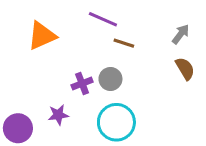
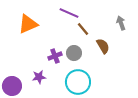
gray arrow: (181, 34) -> (121, 23), turned -56
brown line: (124, 43) -> (83, 29), turned 32
brown semicircle: (185, 69) -> (103, 46), moved

